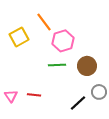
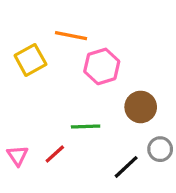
orange line: (44, 22) -> (71, 36), turned -42
green line: (57, 65) -> (86, 126), moved
red line: (34, 95) -> (55, 154), turned -48

